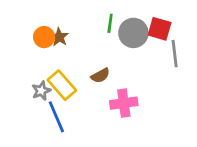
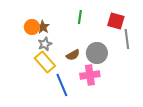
gray circle: (133, 33) -> (97, 53), moved
gray star: (41, 91) -> (45, 44), moved
blue line: (56, 117) -> (62, 85), moved

